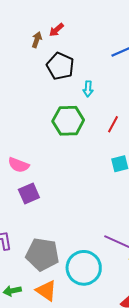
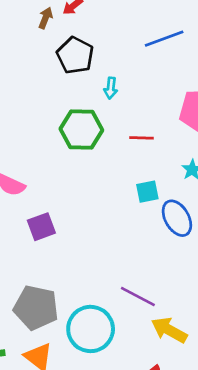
red line: (113, 124) -> (142, 138), turned 60
purple square: (29, 194) -> (41, 227), moved

